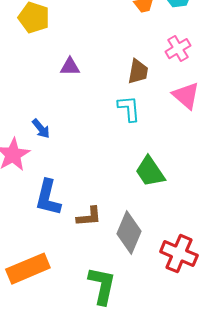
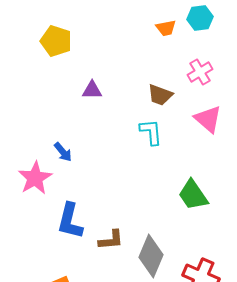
brown trapezoid: (138, 72) -> (160, 95), turned 100
green trapezoid: (150, 172) -> (193, 195), moved

